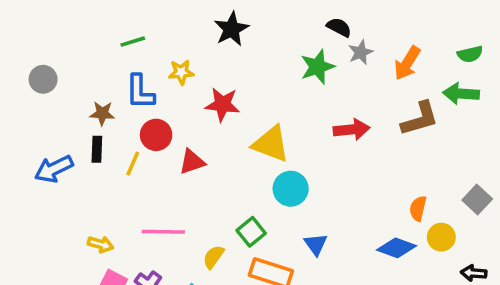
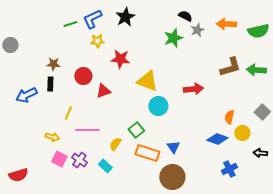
green semicircle: (470, 54) -> (258, 31), size x1.5
orange arrow: (407, 63) -> (226, 24), moved, turned 60
gray circle: (43, 79) -> (10, 45), moved
blue L-shape: (140, 92) -> (92, 19), moved, turned 65
green arrow: (461, 94) -> (256, 70), moved
red arrow: (352, 130) -> (193, 89), moved
yellow line: (133, 164) -> (68, 113), moved
blue triangle: (316, 244) -> (173, 147), moved

